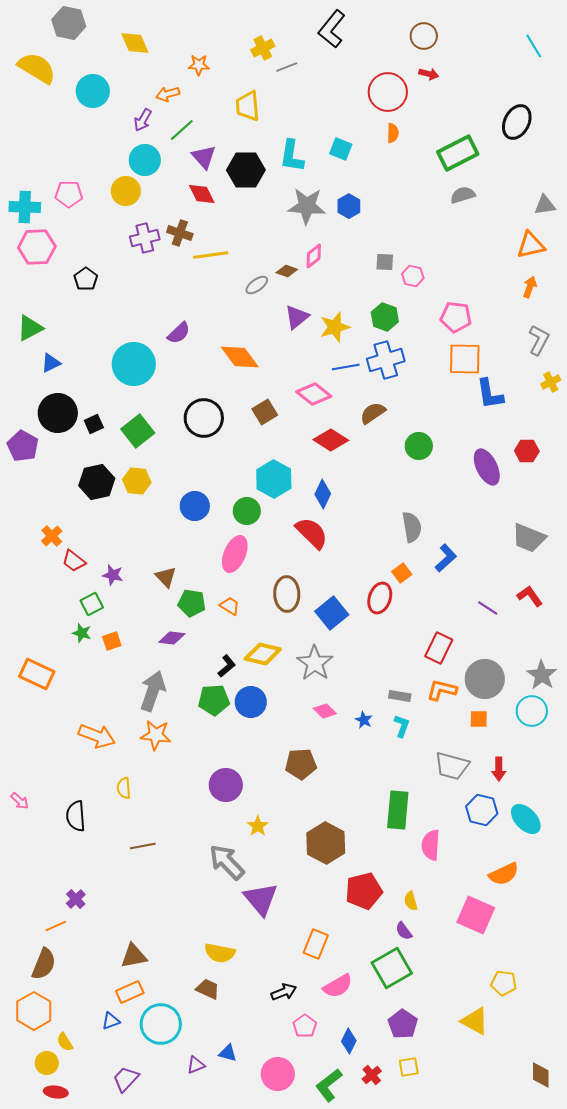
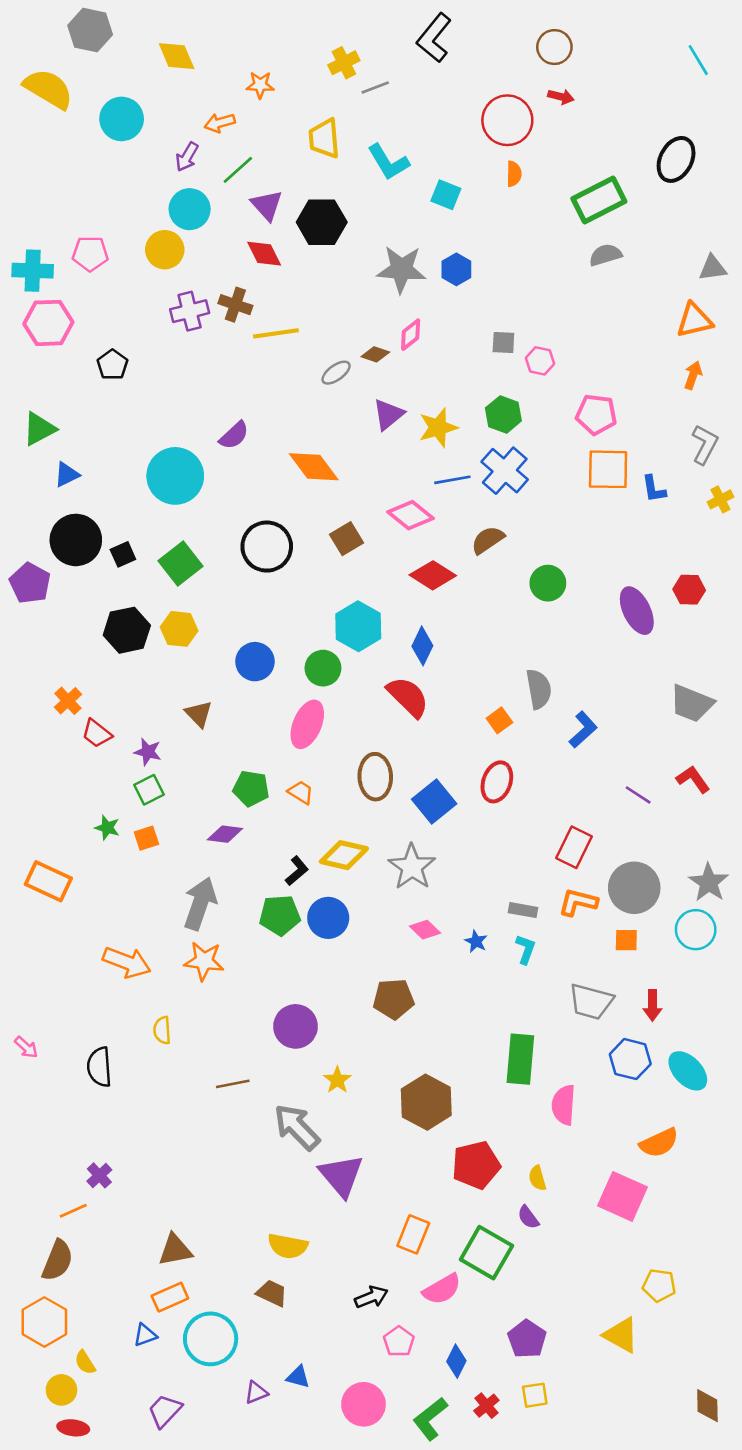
cyan L-shape: (292, 156) -> (388, 162), moved, turned -40
blue cross: (386, 360) -> (505, 471), turned -33
blue L-shape: (490, 394) -> (654, 489), moved, size x0.7
orange square: (402, 573) -> (499, 720), moved
brown triangle: (166, 577) -> (199, 714), moved
green square: (92, 604) -> (149, 790), moved
brown line: (143, 846) -> (233, 1084), moved
green square: (392, 968) -> (486, 1253), moved, turned -30

